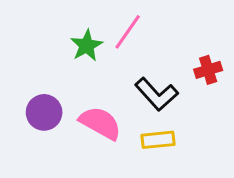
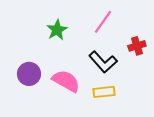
pink line: (128, 32) -> (103, 22), moved

